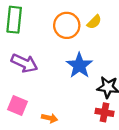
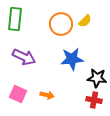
blue star: (79, 65) -> (72, 59), turned 30
orange arrow: (50, 118) -> (47, 95), moved

